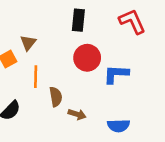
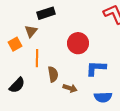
black rectangle: (78, 20) -> (46, 13), moved, turned 66
blue L-shape: (116, 74) -> (96, 68), moved

